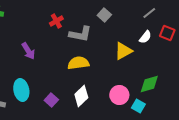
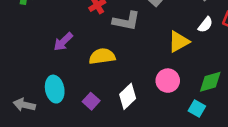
purple arrow: (28, 51) -> (63, 42), turned 78
yellow semicircle: (78, 63) -> (102, 56), moved
pink circle: (119, 95) -> (168, 81), moved

